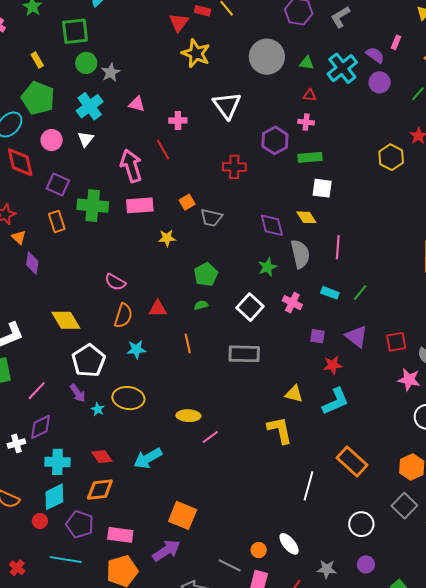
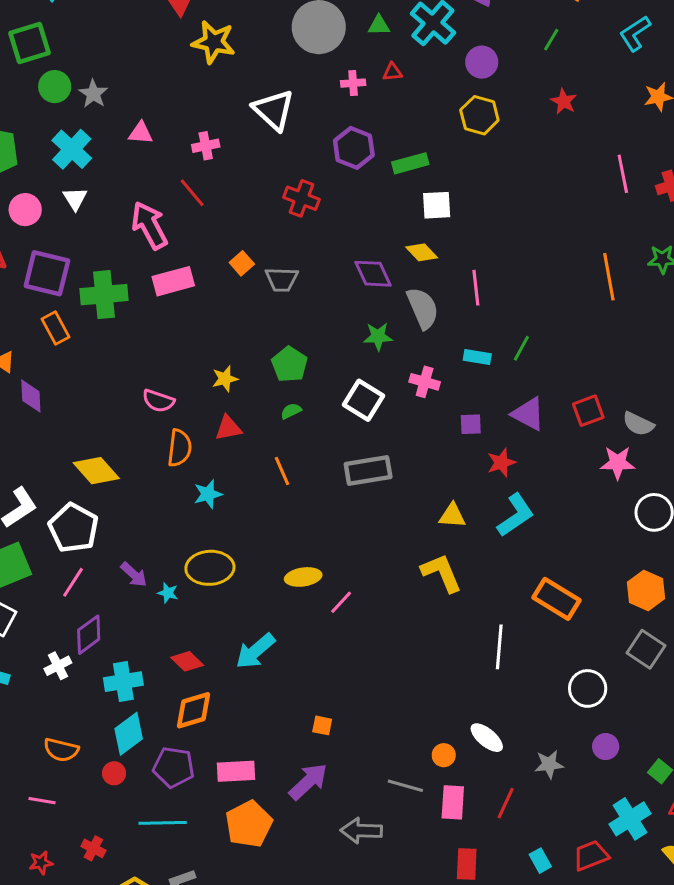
purple circle: (380, 82) -> (482, 62), moved
pink cross: (306, 122) -> (353, 83), moved
yellow hexagon: (391, 157) -> (479, 115), moved
red cross: (234, 167) -> (301, 198), turned 30
purple square: (58, 185) -> (47, 273), size x1.4
yellow star: (167, 238) -> (225, 379), moved
green star: (267, 267) -> (378, 336), turned 30
white pentagon: (89, 361) -> (74, 528), moved
orange square: (183, 515) -> (322, 725), size x0.5

